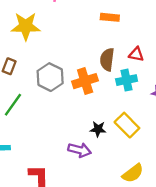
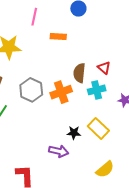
orange rectangle: (110, 17) -> (58, 36), moved
red triangle: (136, 54) -> (104, 68), turned 32

